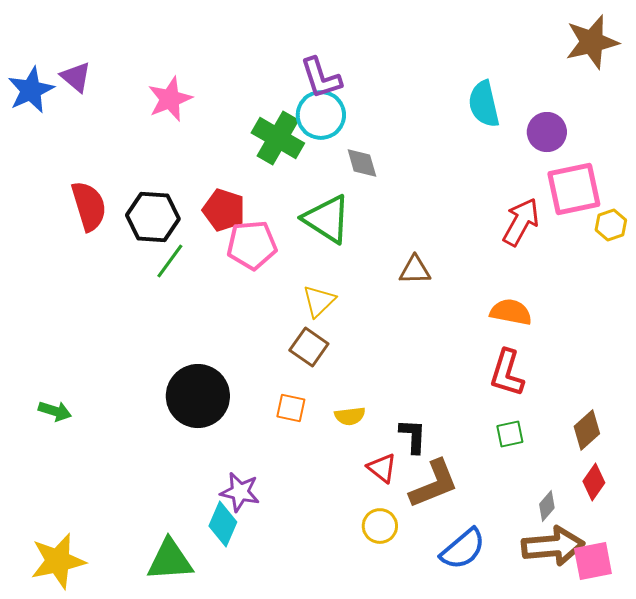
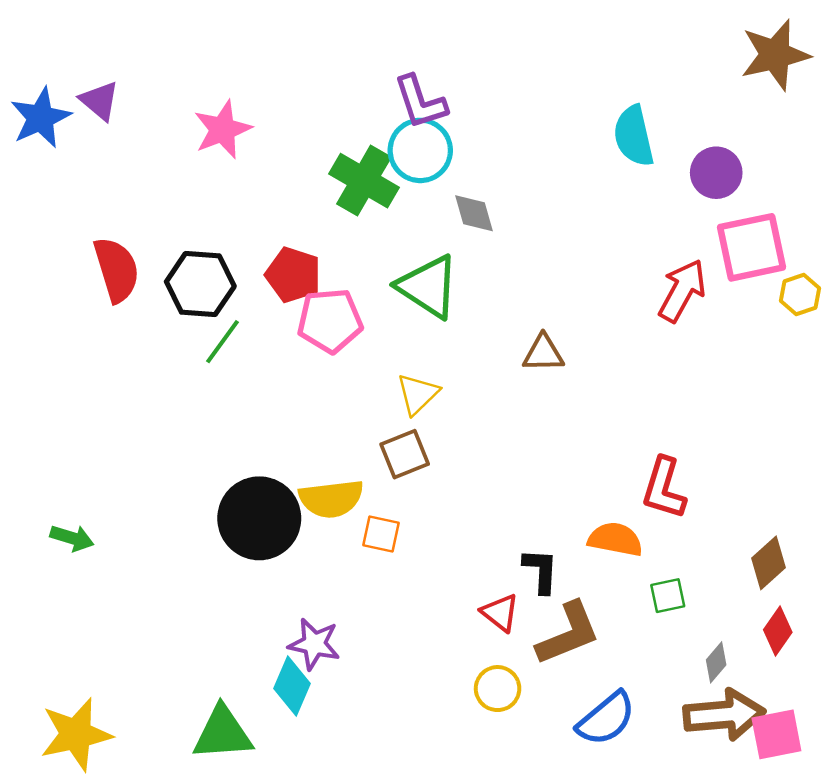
orange semicircle: (511, 312) -> (615, 539), moved
brown square: (309, 347) -> (405, 454), turned 33
yellow semicircle: (350, 416) -> (331, 499), moved, size x1.6
green square: (510, 434) -> (668, 596), moved

